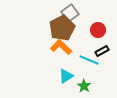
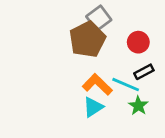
orange L-shape: (61, 47) -> (97, 85), moved
green star: (84, 86) -> (138, 106), moved

